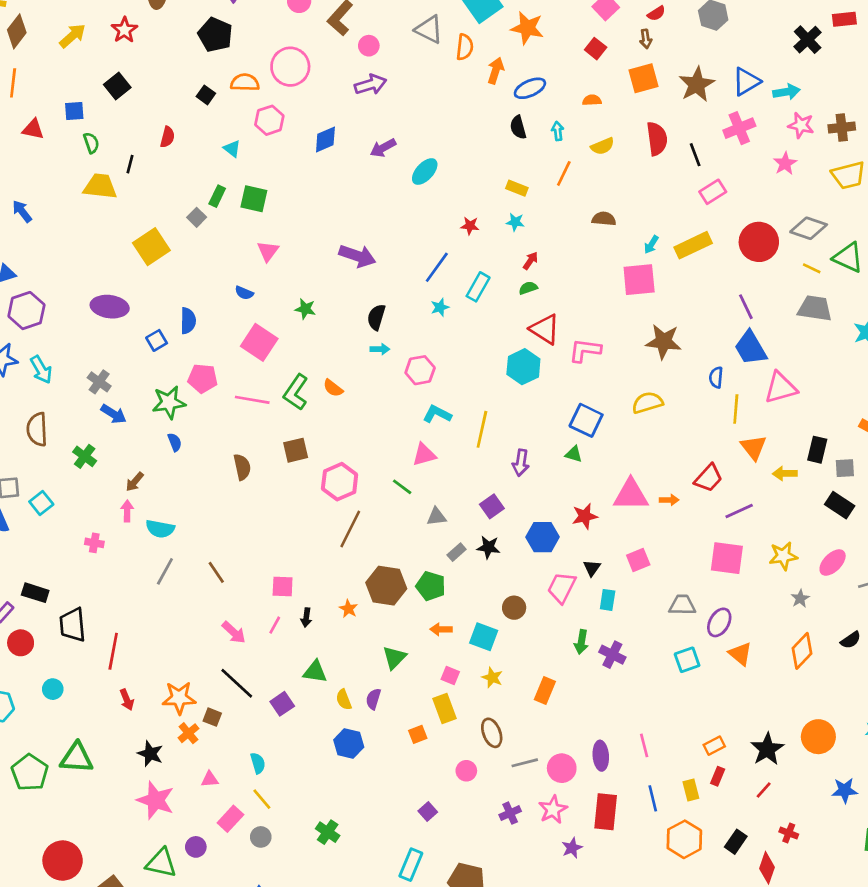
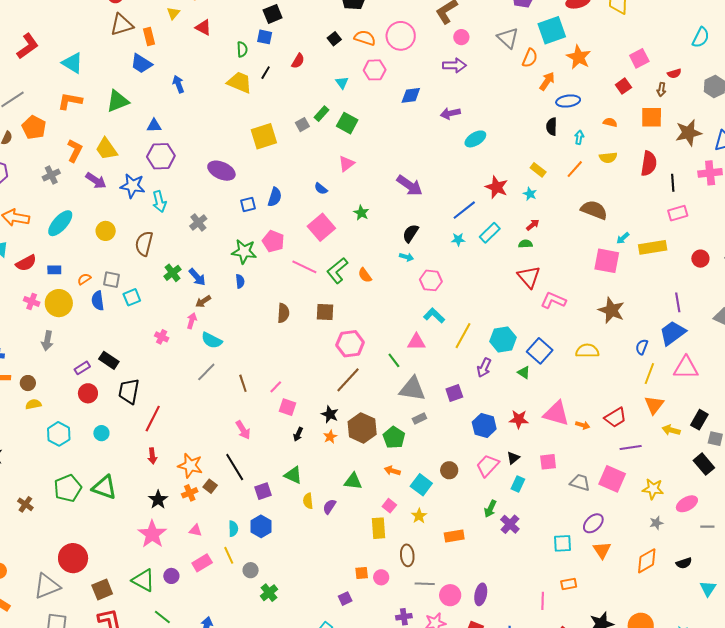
blue square: (74, 111) -> (265, 37), moved
brown semicircle: (604, 219) -> (594, 210), size x1.5
red star: (470, 226) -> (497, 187), size x1.6
red circle: (759, 242) -> (700, 259), size x0.6
blue trapezoid: (750, 348) -> (673, 333), turned 68
cyan hexagon: (523, 367) -> (503, 339), moved
blue arrow: (114, 414) -> (197, 277), moved
gray triangle: (436, 517) -> (412, 389), size x1.8
black star: (488, 547) -> (330, 414), moved
gray trapezoid: (682, 605) -> (580, 482), moved
pink line: (275, 625) -> (276, 387), moved
green triangle: (394, 658) -> (353, 481), turned 36
orange rectangle: (545, 690) -> (454, 536), turned 42
orange square: (418, 734) -> (362, 573), moved
blue hexagon: (349, 744) -> (261, 526), moved
pink line: (644, 745) -> (543, 601), moved
orange rectangle: (714, 746) -> (569, 584), moved
gray circle: (261, 837) -> (251, 570), moved

